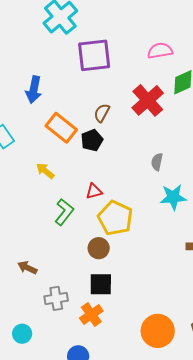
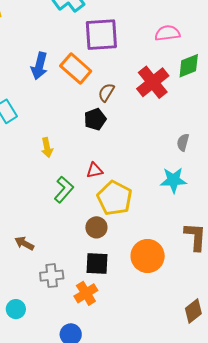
orange rectangle: (61, 128) -> (76, 68), moved
gray semicircle: (157, 162) -> (183, 142), moved
yellow arrow: (45, 171) -> (47, 148), turned -144
orange circle: (158, 331) -> (148, 256), moved

